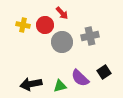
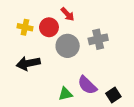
black square: (104, 72) -> (113, 95), moved
black arrow: (31, 84) -> (28, 63), moved

